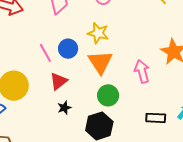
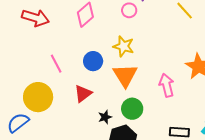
pink line: (45, 53) -> (56, 64), moved
black star: (64, 108) -> (105, 117), moved

